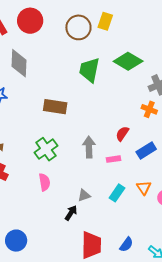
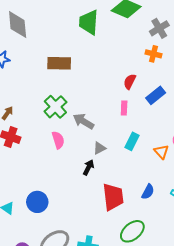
gray arrow: (89, 147) -> (84, 121), moved, turned -50
pink rectangle: (113, 159) -> (124, 108), turned -72
orange triangle: (144, 188) -> (161, 152), moved

